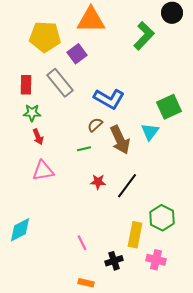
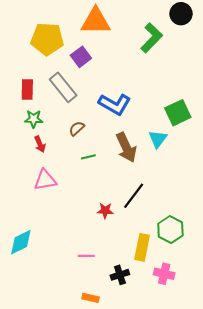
brown semicircle: (95, 125) -> (77, 128), moved
red star: (98, 182) -> (105, 211), moved
pink line: (82, 243) -> (86, 256), turned -63

